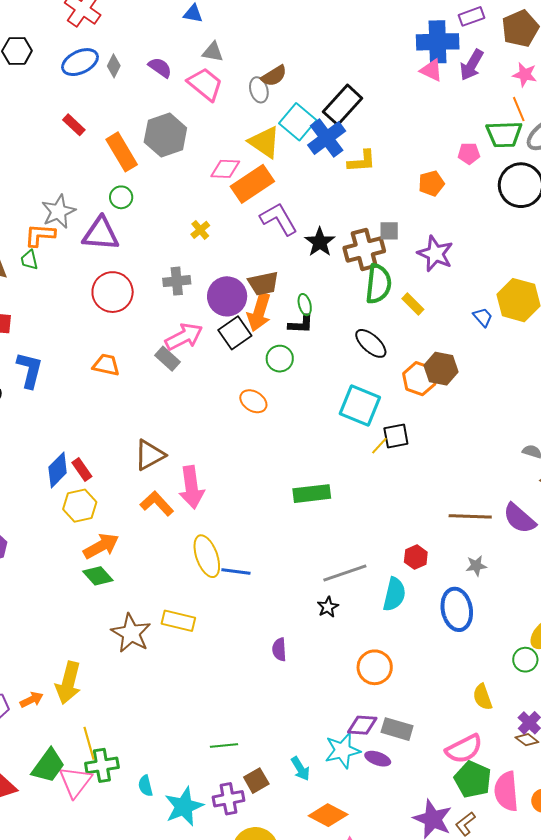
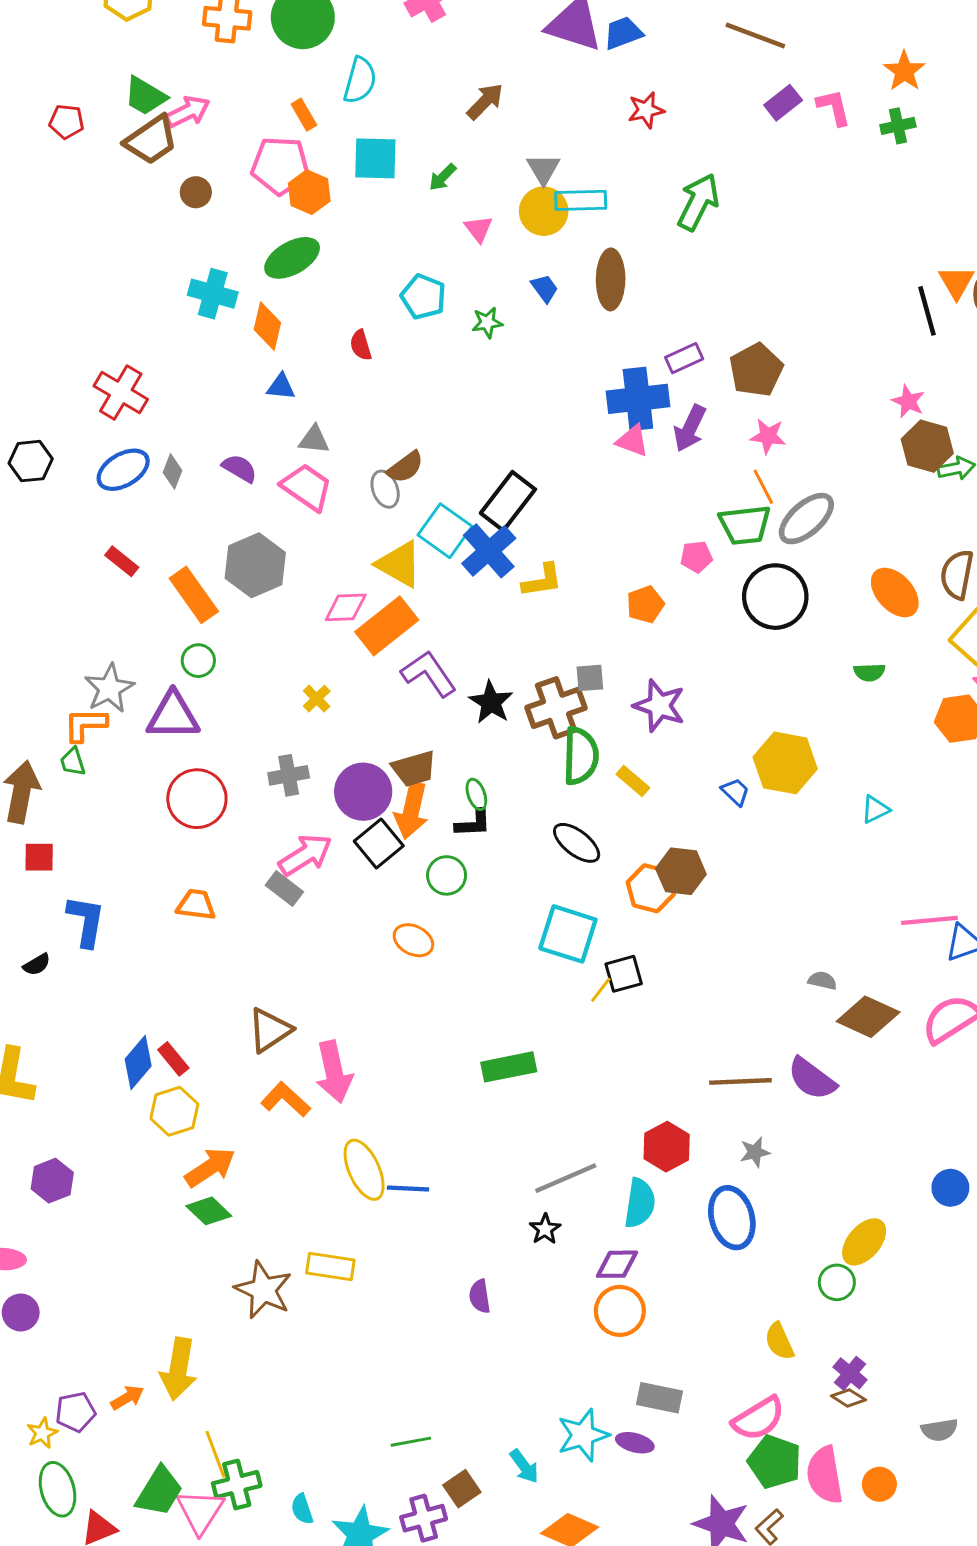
red hexagon: (416, 557) -> (667, 1147), size x1.4
purple diamond: (362, 725) -> (617, 1264), moved

